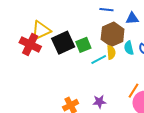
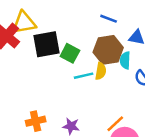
green square: (83, 45) -> (70, 53), turned 35
cyan semicircle: (129, 48) -> (125, 60), moved

